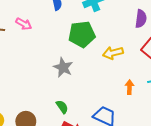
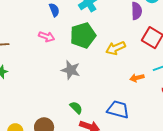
pink arrow: (24, 24) -> (47, 37), moved
orange arrow: (129, 87) -> (137, 78), turned -96

